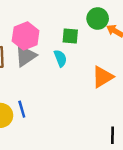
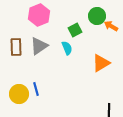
pink hexagon: (26, 36) -> (39, 15), moved
green square: (70, 36) -> (75, 30), turned -32

